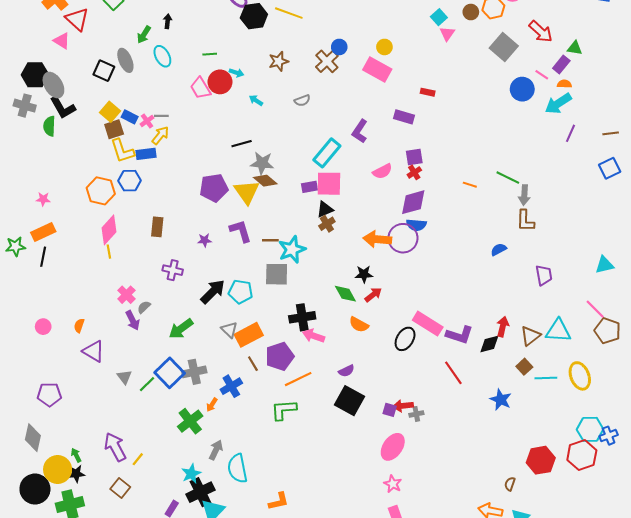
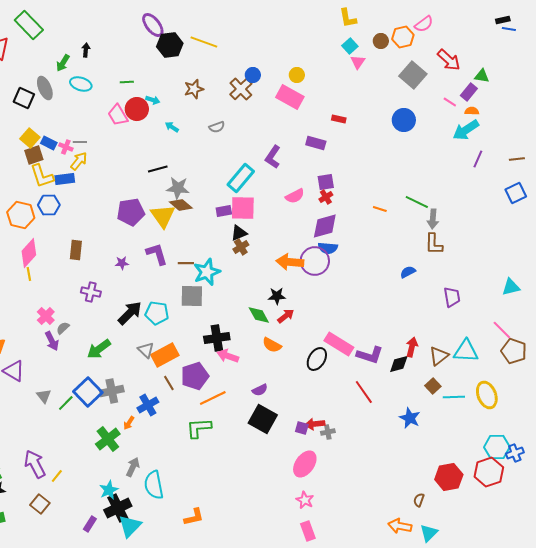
cyan ellipse: (162, 56) -> (81, 84), turned -45
blue circle: (522, 89) -> (404, 120), moved
pink cross: (147, 121) -> (66, 147), turned -32

